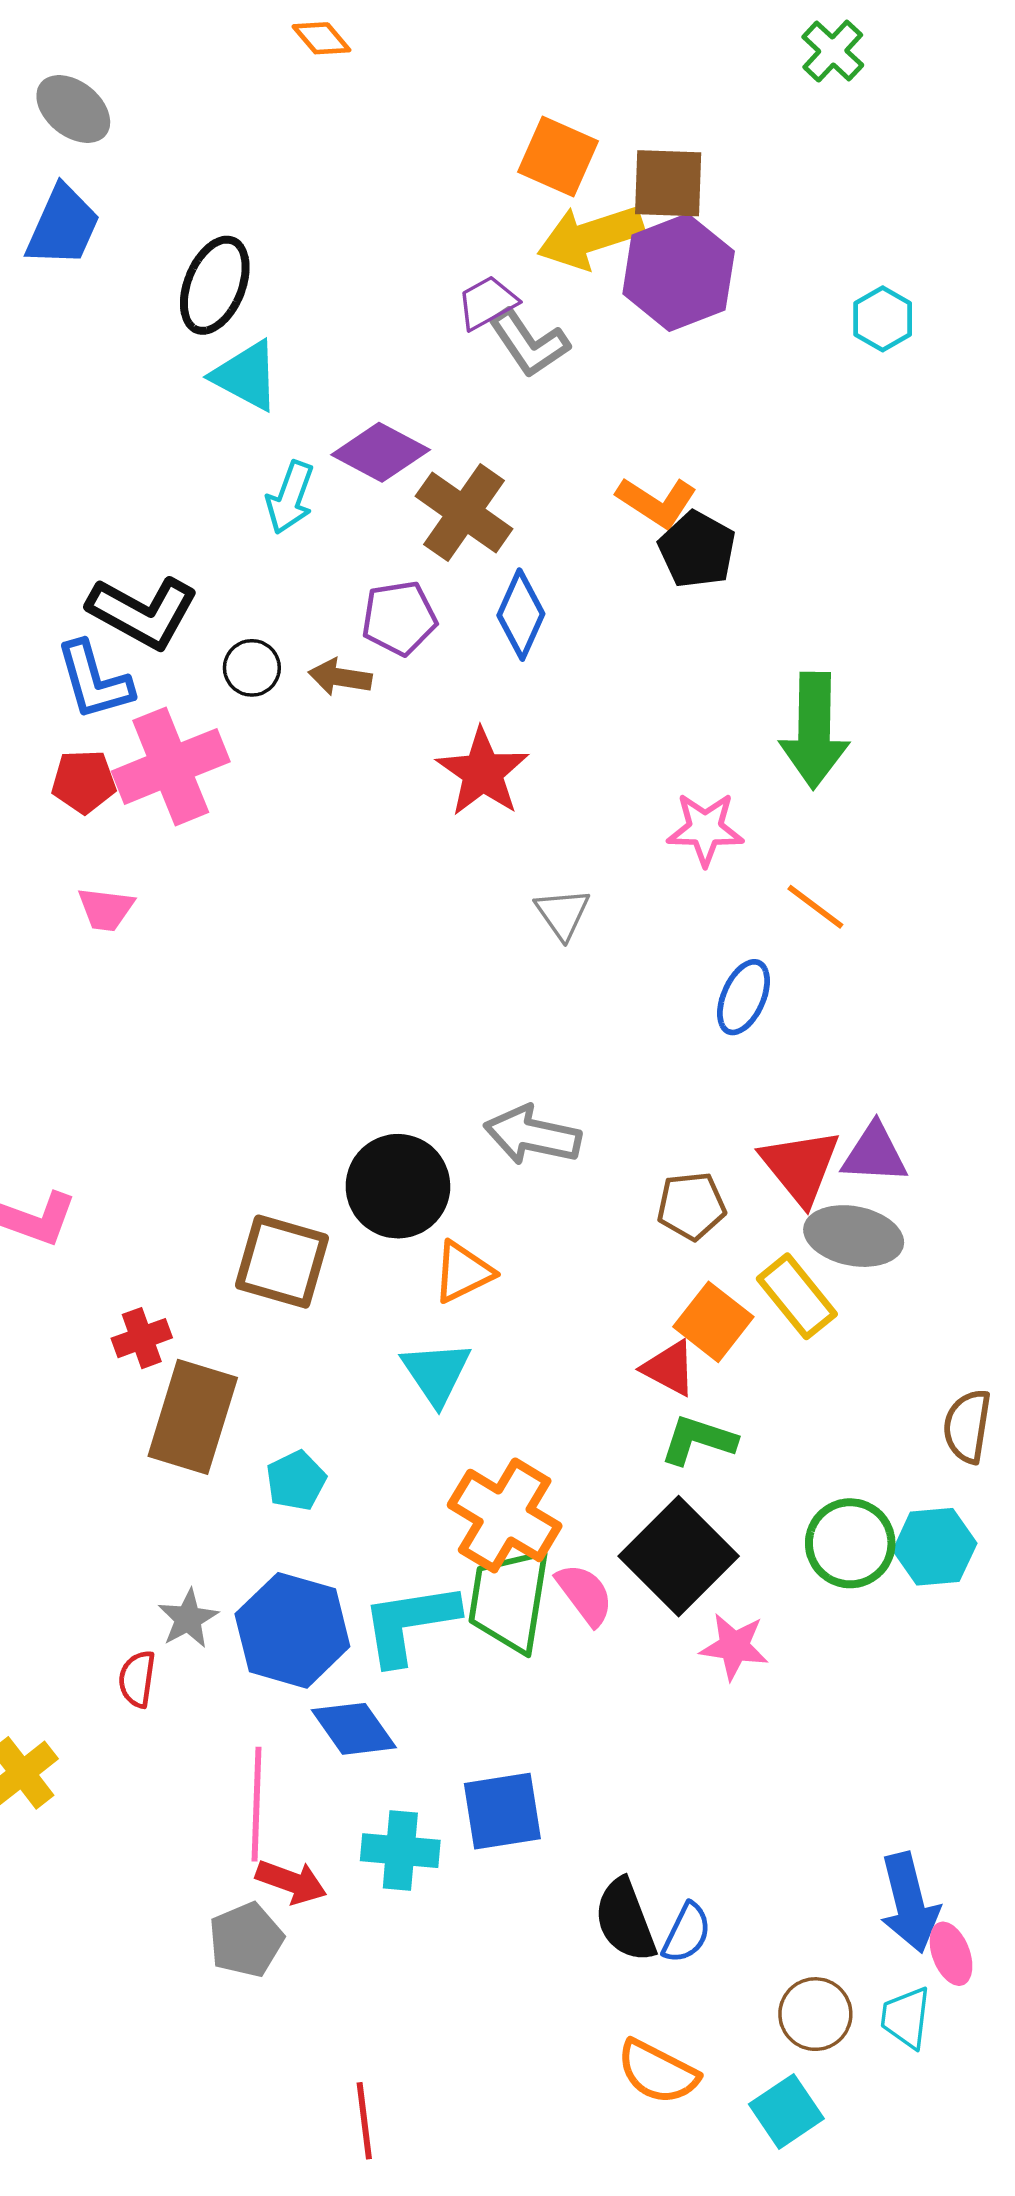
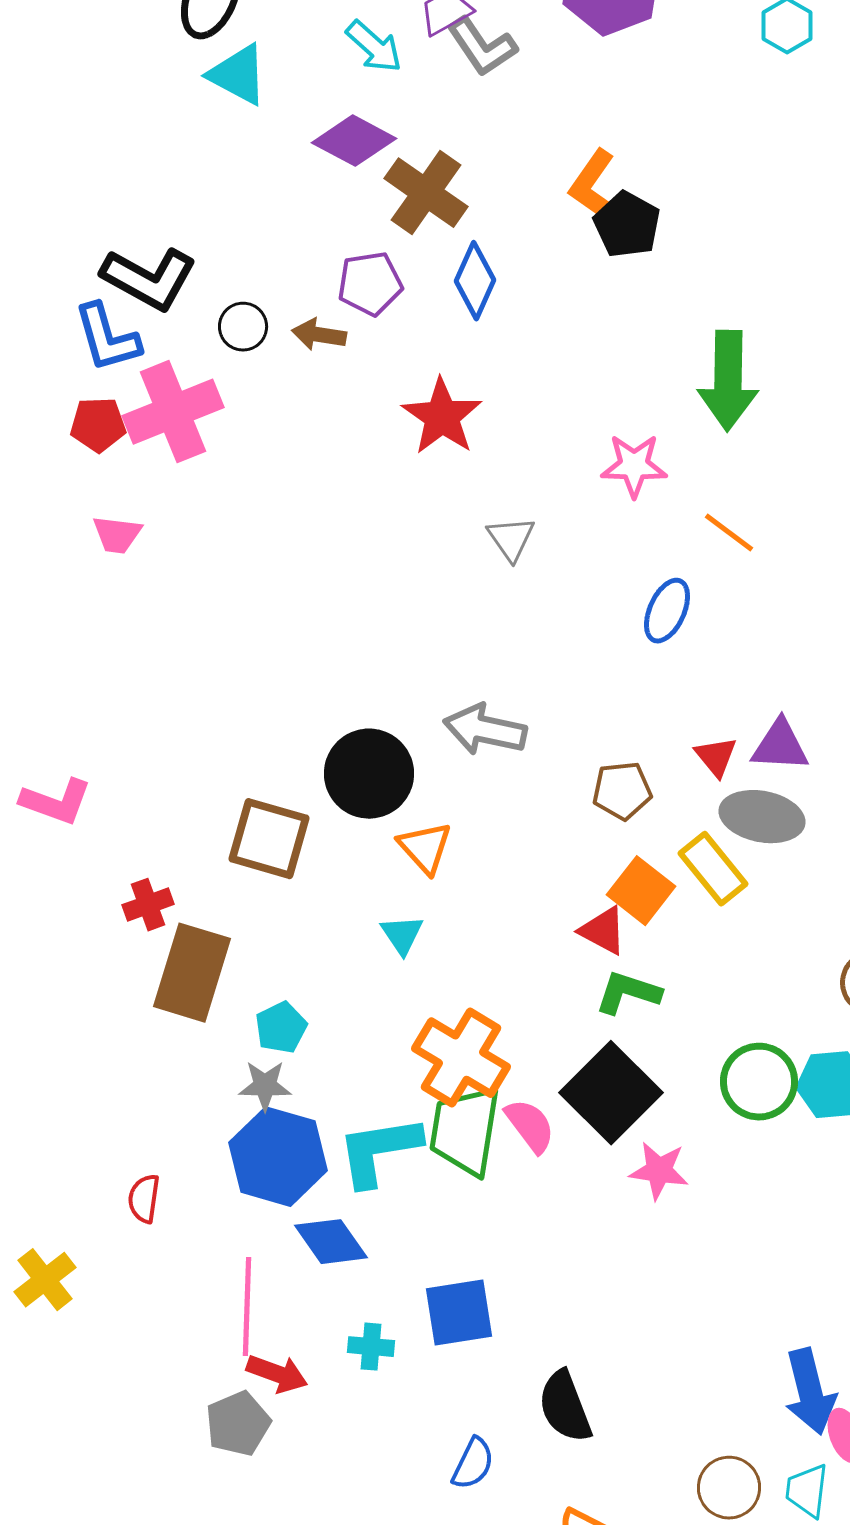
cyan arrow: (290, 497) -> (374, 47), moved, turned -68
orange L-shape: (657, 502) -> (592, 184), turned 92
red triangle: (800, 1166) -> (716, 757), size x0.6
orange triangle: (463, 1272) -> (425, 848), turned -46
cyan triangle: (436, 1373) -> (402, 935), size x0.7
gray star: (188, 1619) -> (265, 1086), moved, turned 30
cyan cross: (400, 1851) -> (371, 1347), size x0.7
blue semicircle: (687, 1933) -> (473, 1464), moved

